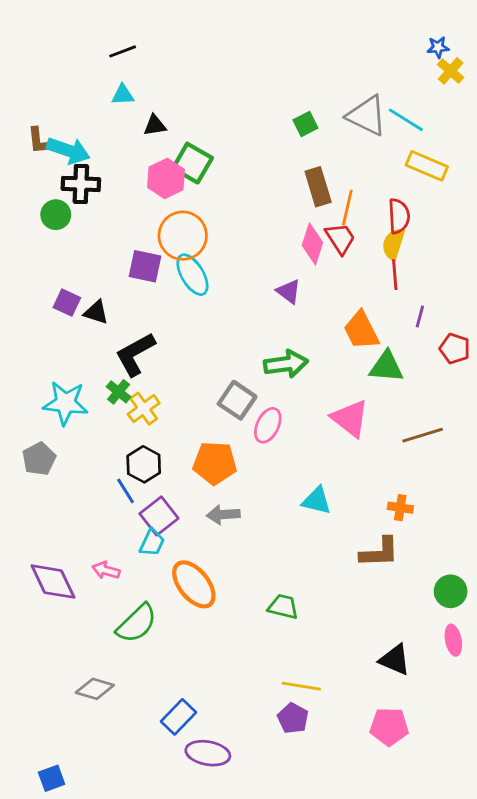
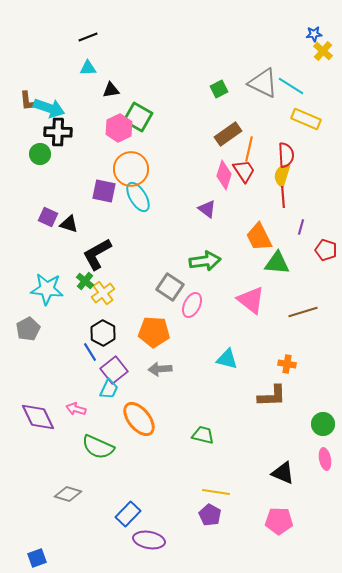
brown rectangle: (318, 187) -> (228, 134), turned 72
green semicircle: (137, 623) -> (98, 447), turned 68

